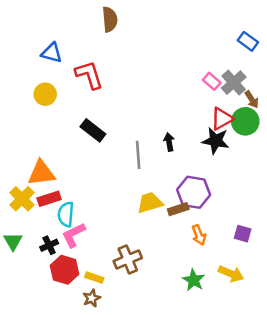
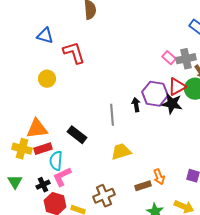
gray cross: (234, 83) -> (186, 59), turned 30
yellow circle: (45, 94) -> (47, 79), moved
black rectangle: (93, 130) -> (77, 135), moved
purple hexagon: (194, 192) -> (155, 94), moved
yellow cross: (22, 199) -> (22, 149), turned -30
brown rectangle: (178, 209) -> (143, 186), moved

